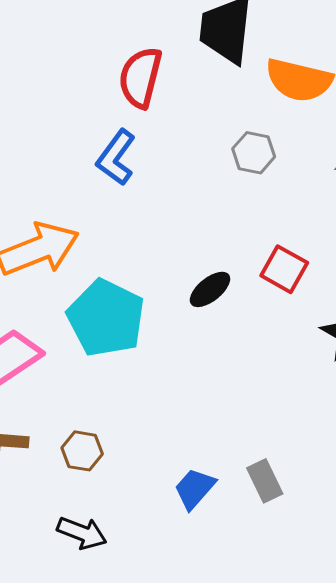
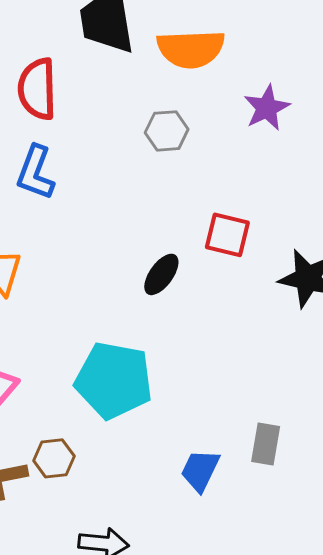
cyan pentagon: (106, 318) -> (114, 380), moved
brown hexagon: (82, 451) -> (54, 458), moved
gray rectangle: (265, 481) -> (266, 444), turned 51

